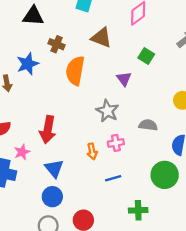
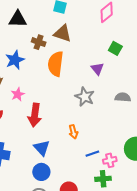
brown triangle: (101, 38) -> (63, 33), moved
gray semicircle: (148, 125) -> (123, 97), moved
pink cross: (116, 143) -> (110, 160), moved
pink star: (22, 152) -> (18, 94), moved
green cross: (138, 210) -> (103, 179), moved

